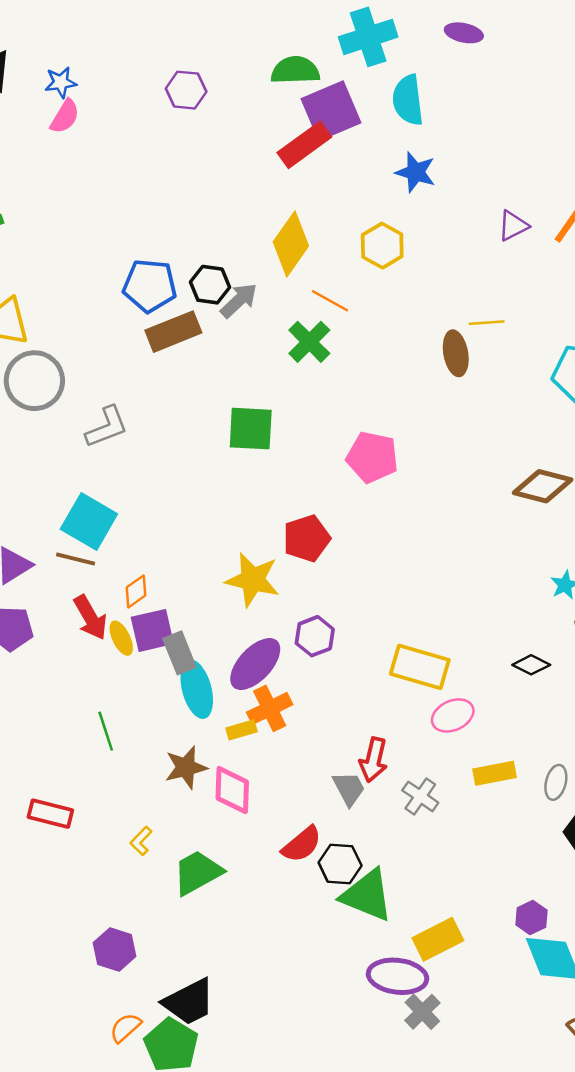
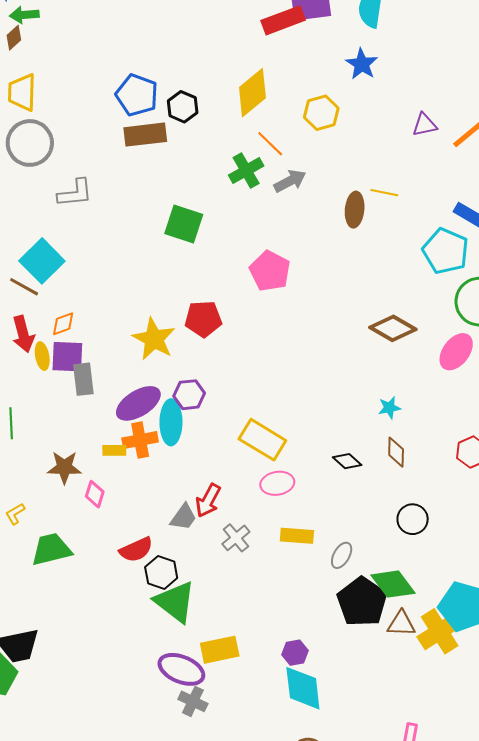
gray arrow: (239, 300) -> (290, 181), moved
cyan ellipse: (197, 689) -> (171, 422), moved
gray trapezoid: (349, 789) -> (183, 517), turned 48
pink diamond: (232, 790) -> (95, 494), size x0.7
gray cross: (422, 1012) -> (193, 701), turned -36

